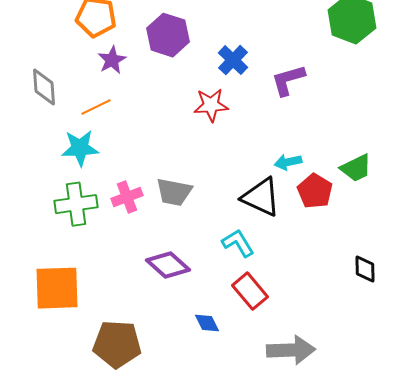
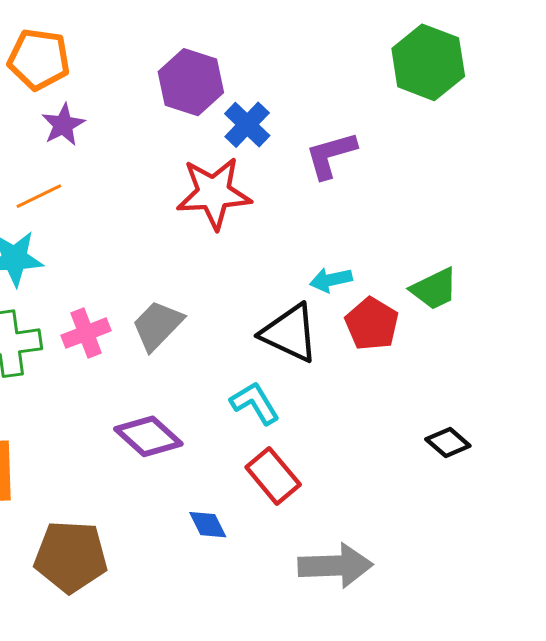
purple hexagon: (168, 35) -> (191, 82), moved
red star: (211, 105) -> (214, 193), size x1.4
gray trapezoid: (174, 192) -> (157, 325), turned 123
black diamond: (365, 269) -> (448, 442), turned -48

